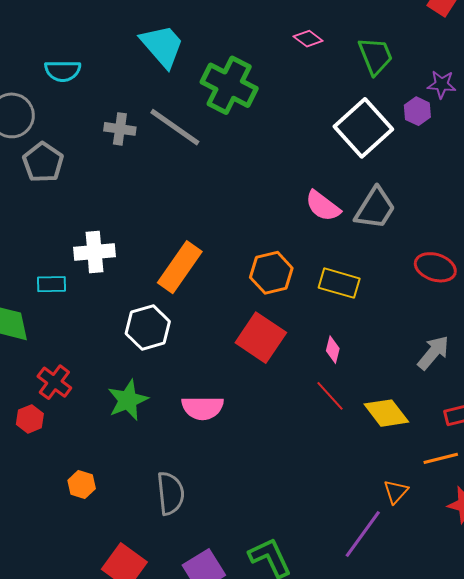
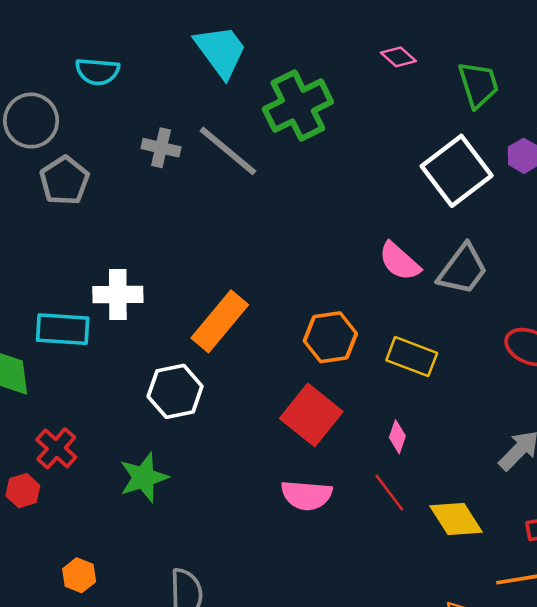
green cross: (229, 85) -> (298, 106), turned 32
cyan rectangle: (52, 284) -> (63, 329), size x1.5
pink semicircle: (203, 408) -> (307, 495), moved

